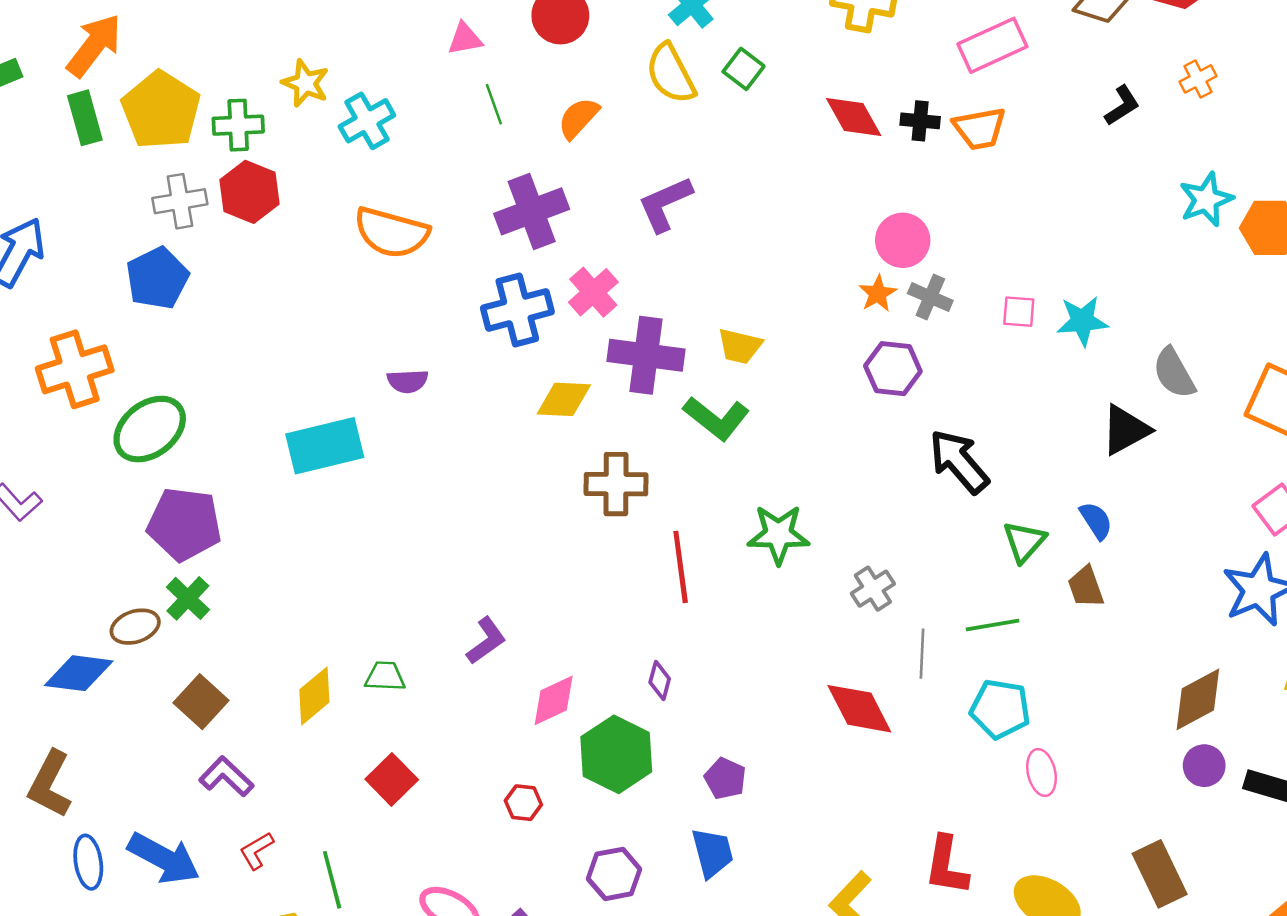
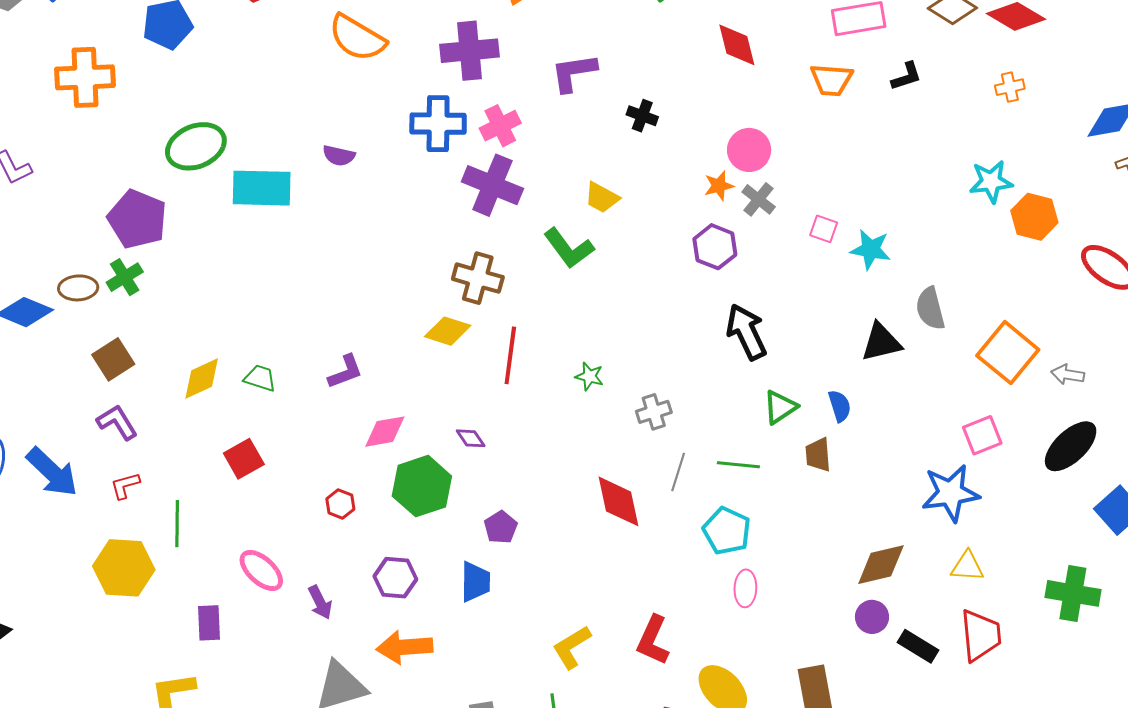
black L-shape: (1122, 106) -> (906, 76), moved
black cross: (920, 121) -> (642, 116), moved
purple cross: (646, 355) -> (492, 185), moved
yellow diamond: (564, 399) -> (448, 331), moved
green ellipse: (150, 429) -> (196, 146), moved
green star: (778, 534) -> (589, 376), moved, size x0.6
purple diamond: (660, 681) -> (471, 438), turned -64

